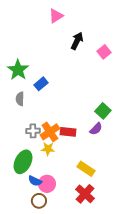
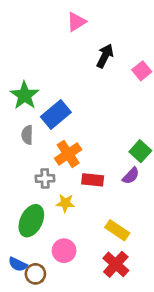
blue rectangle: (41, 84) -> (56, 114), size x1.5
orange cross: (50, 132) -> (68, 154), moved
blue semicircle: (35, 181) -> (18, 264), moved
brown circle: (39, 201) -> (35, 274), moved

